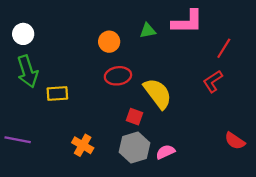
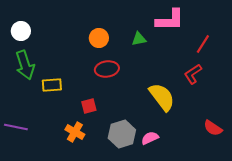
green triangle: (148, 31) -> (139, 39), moved
yellow semicircle: (158, 93) -> (162, 97), moved
red square: (134, 117) -> (89, 106), moved, turned -35

